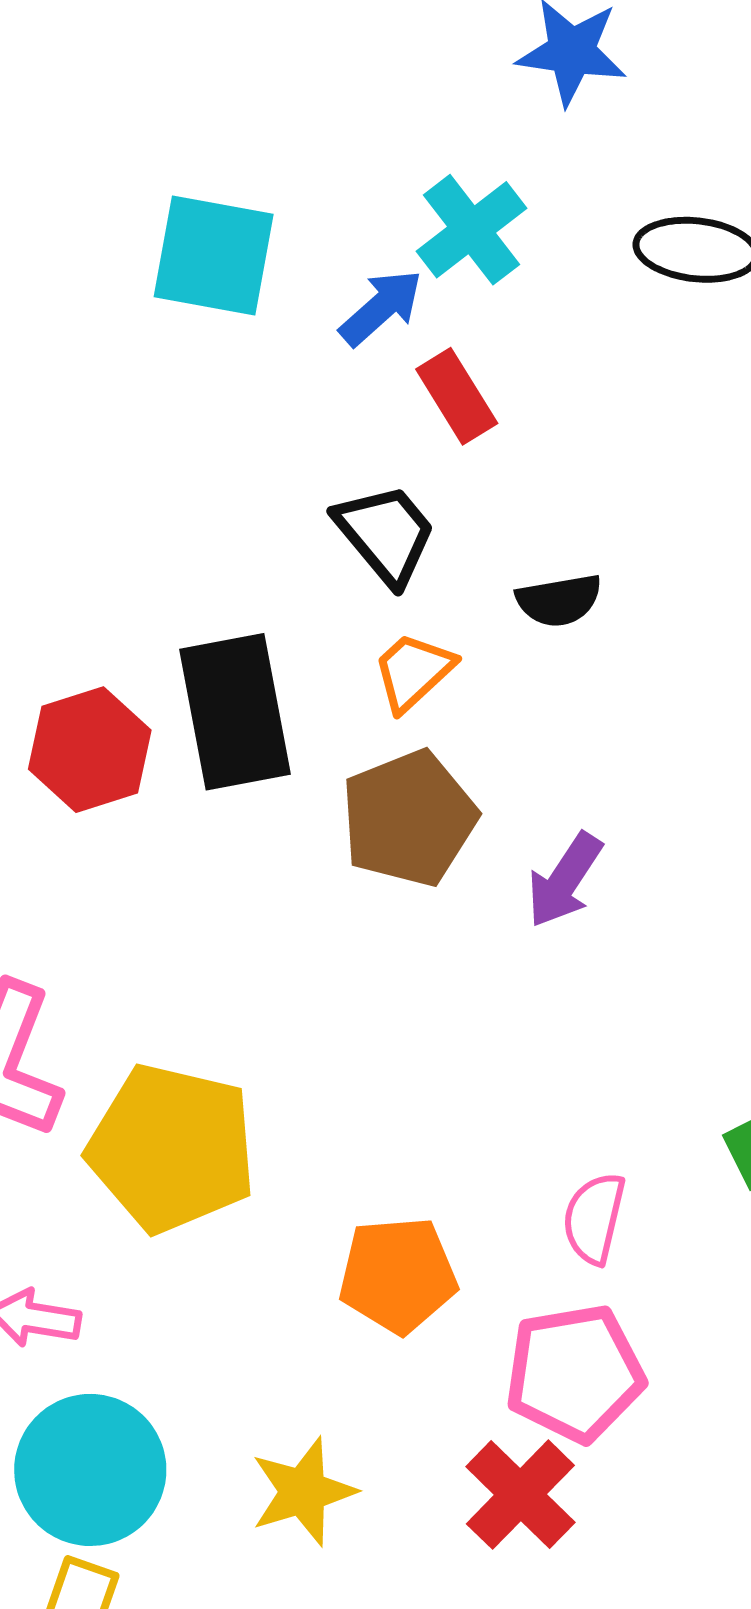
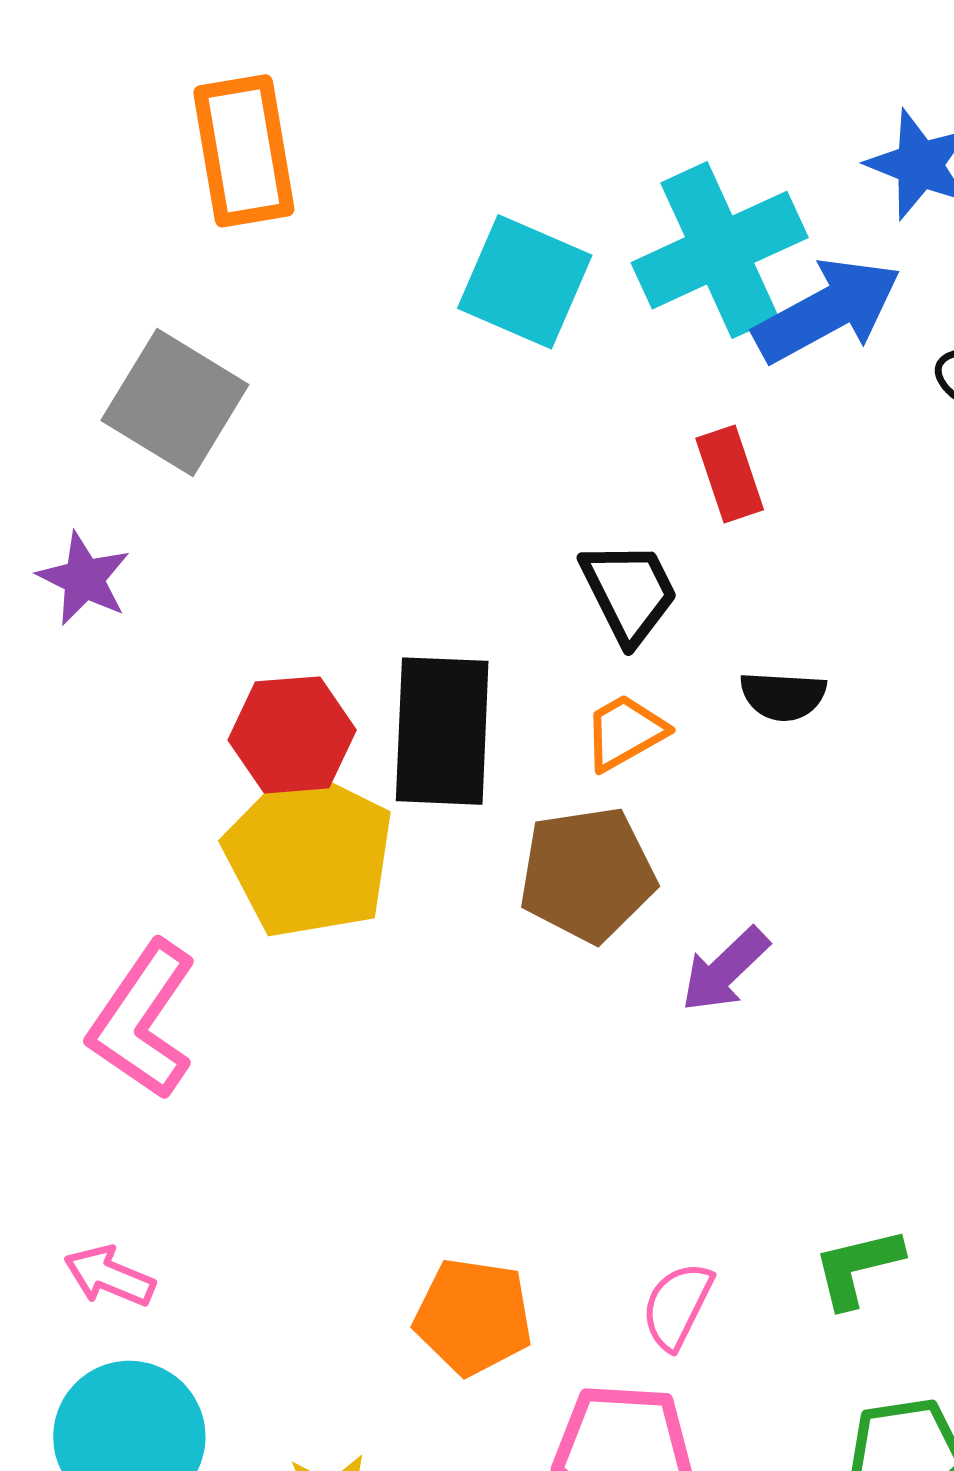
cyan cross: (472, 230) -> (720, 250), moved, size x1.5
blue arrow: (381, 308) -> (827, 310), moved, size x1.6
yellow pentagon: (172, 1148) -> (309, 854), moved

